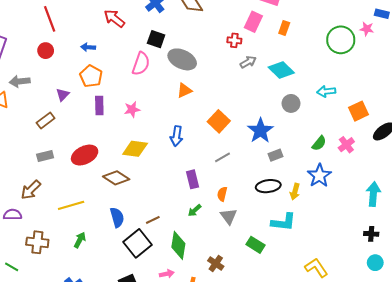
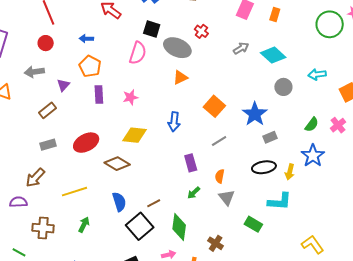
red cross: (234, 40) -> (201, 31), moved, turned 32
gray arrow: (20, 81) -> (34, 72), moved

